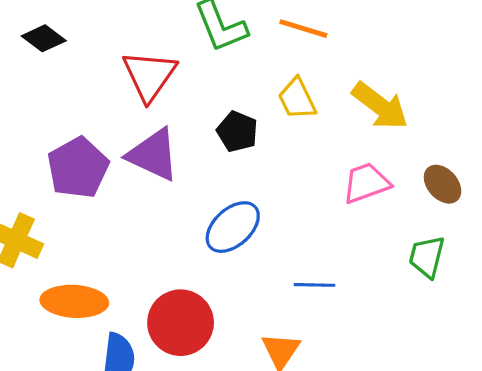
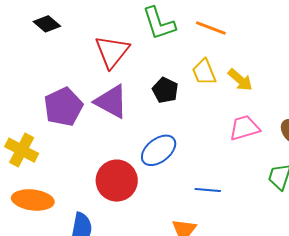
yellow arrow: (380, 106) -> (240, 80), moved, size x0.7
orange ellipse: (74, 301) -> (33, 200), moved
red circle: (181, 323) -> (117, 181), moved

